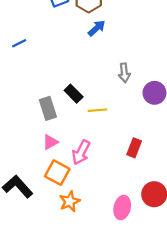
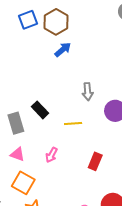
yellow line: (97, 110) -> (73, 124), moved
pink triangle: (50, 142) -> (17, 154), turned 49
pink arrow: (81, 152) -> (52, 155), moved, size x0.7

